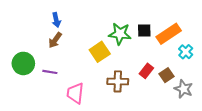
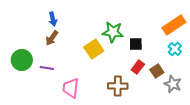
black square: (144, 31) -> (136, 44), moved
orange rectangle: (169, 34) -> (174, 25), moved
brown cross: (118, 81) -> (118, 86), moved

